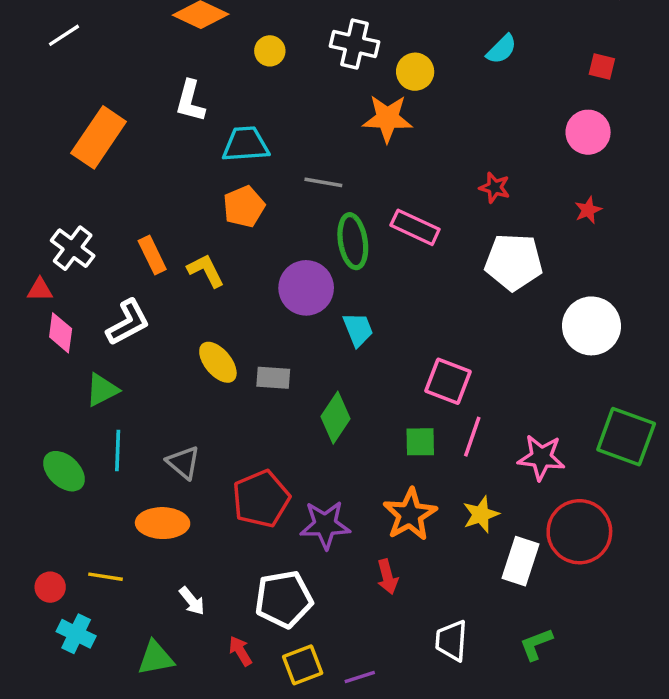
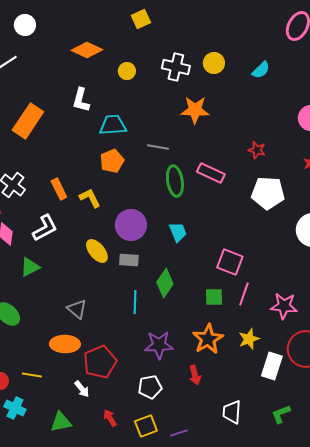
yellow circle: (415, 72) -> (214, 63), moved
purple circle: (306, 288) -> (131, 225), moved
cyan line: (118, 450) -> (135, 302), moved
red pentagon: (261, 499) -> (100, 362), moved
white pentagon: (284, 599) -> (150, 387), moved, size x0.7

